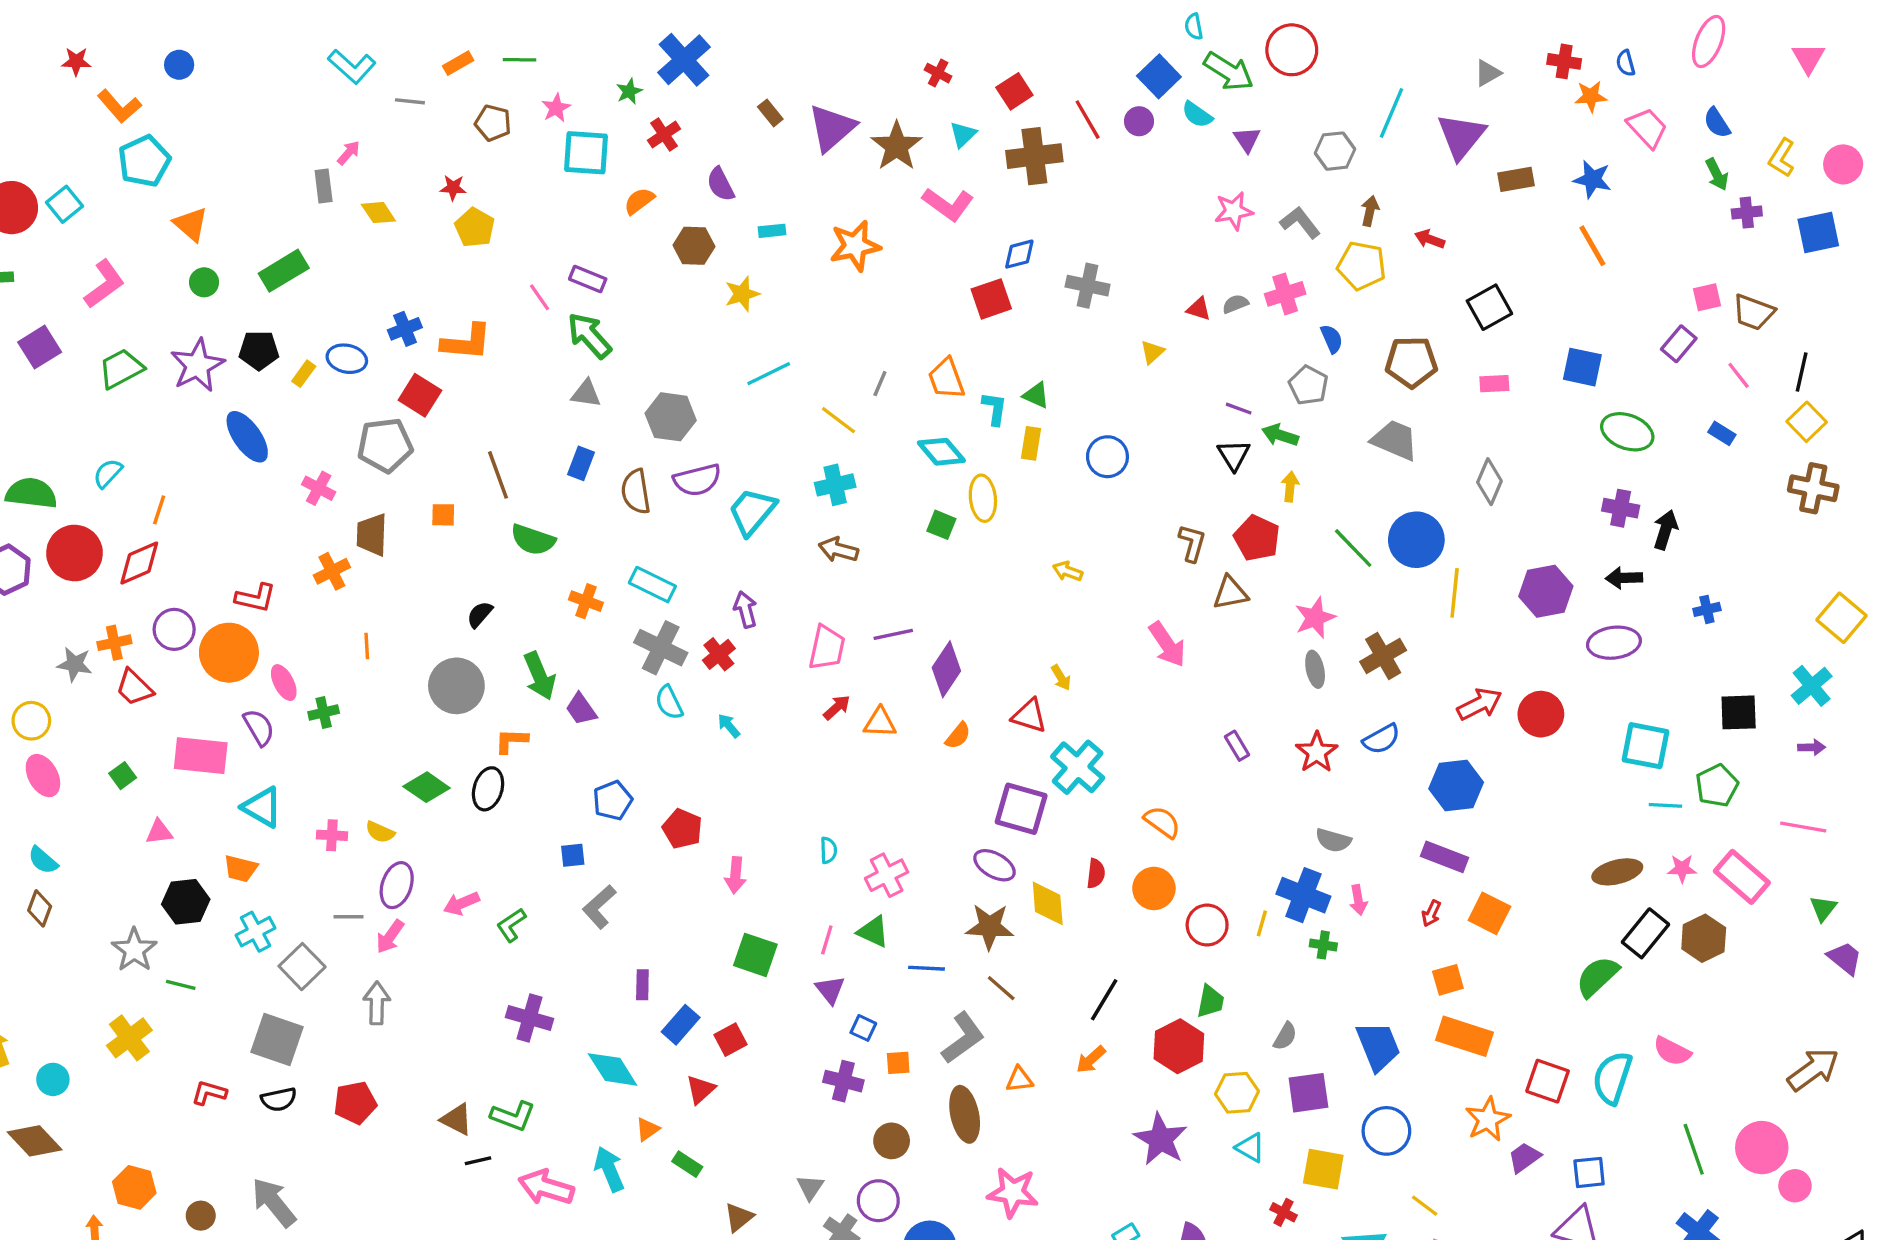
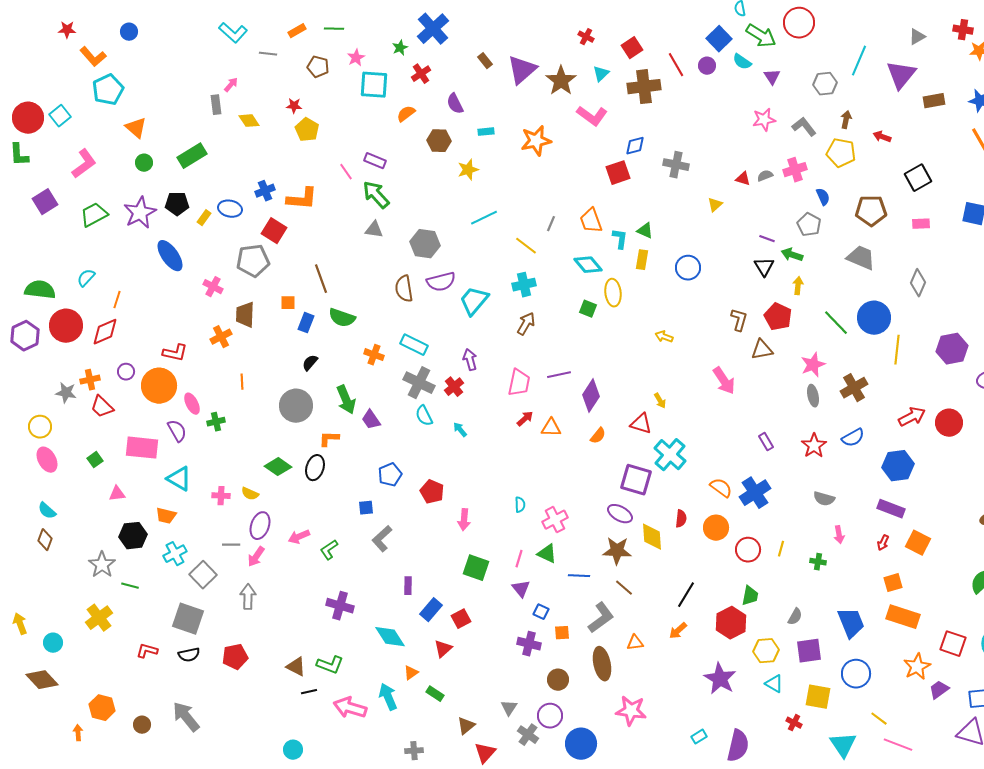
blue rectangle: (581, 463) -> (306, 323), moved
brown arrow: (838, 550) -> (526, 324), turned 105
purple circle: (174, 629) -> (126, 372), size x0.7
blue cross: (1303, 895) -> (755, 493), moved, turned 36

